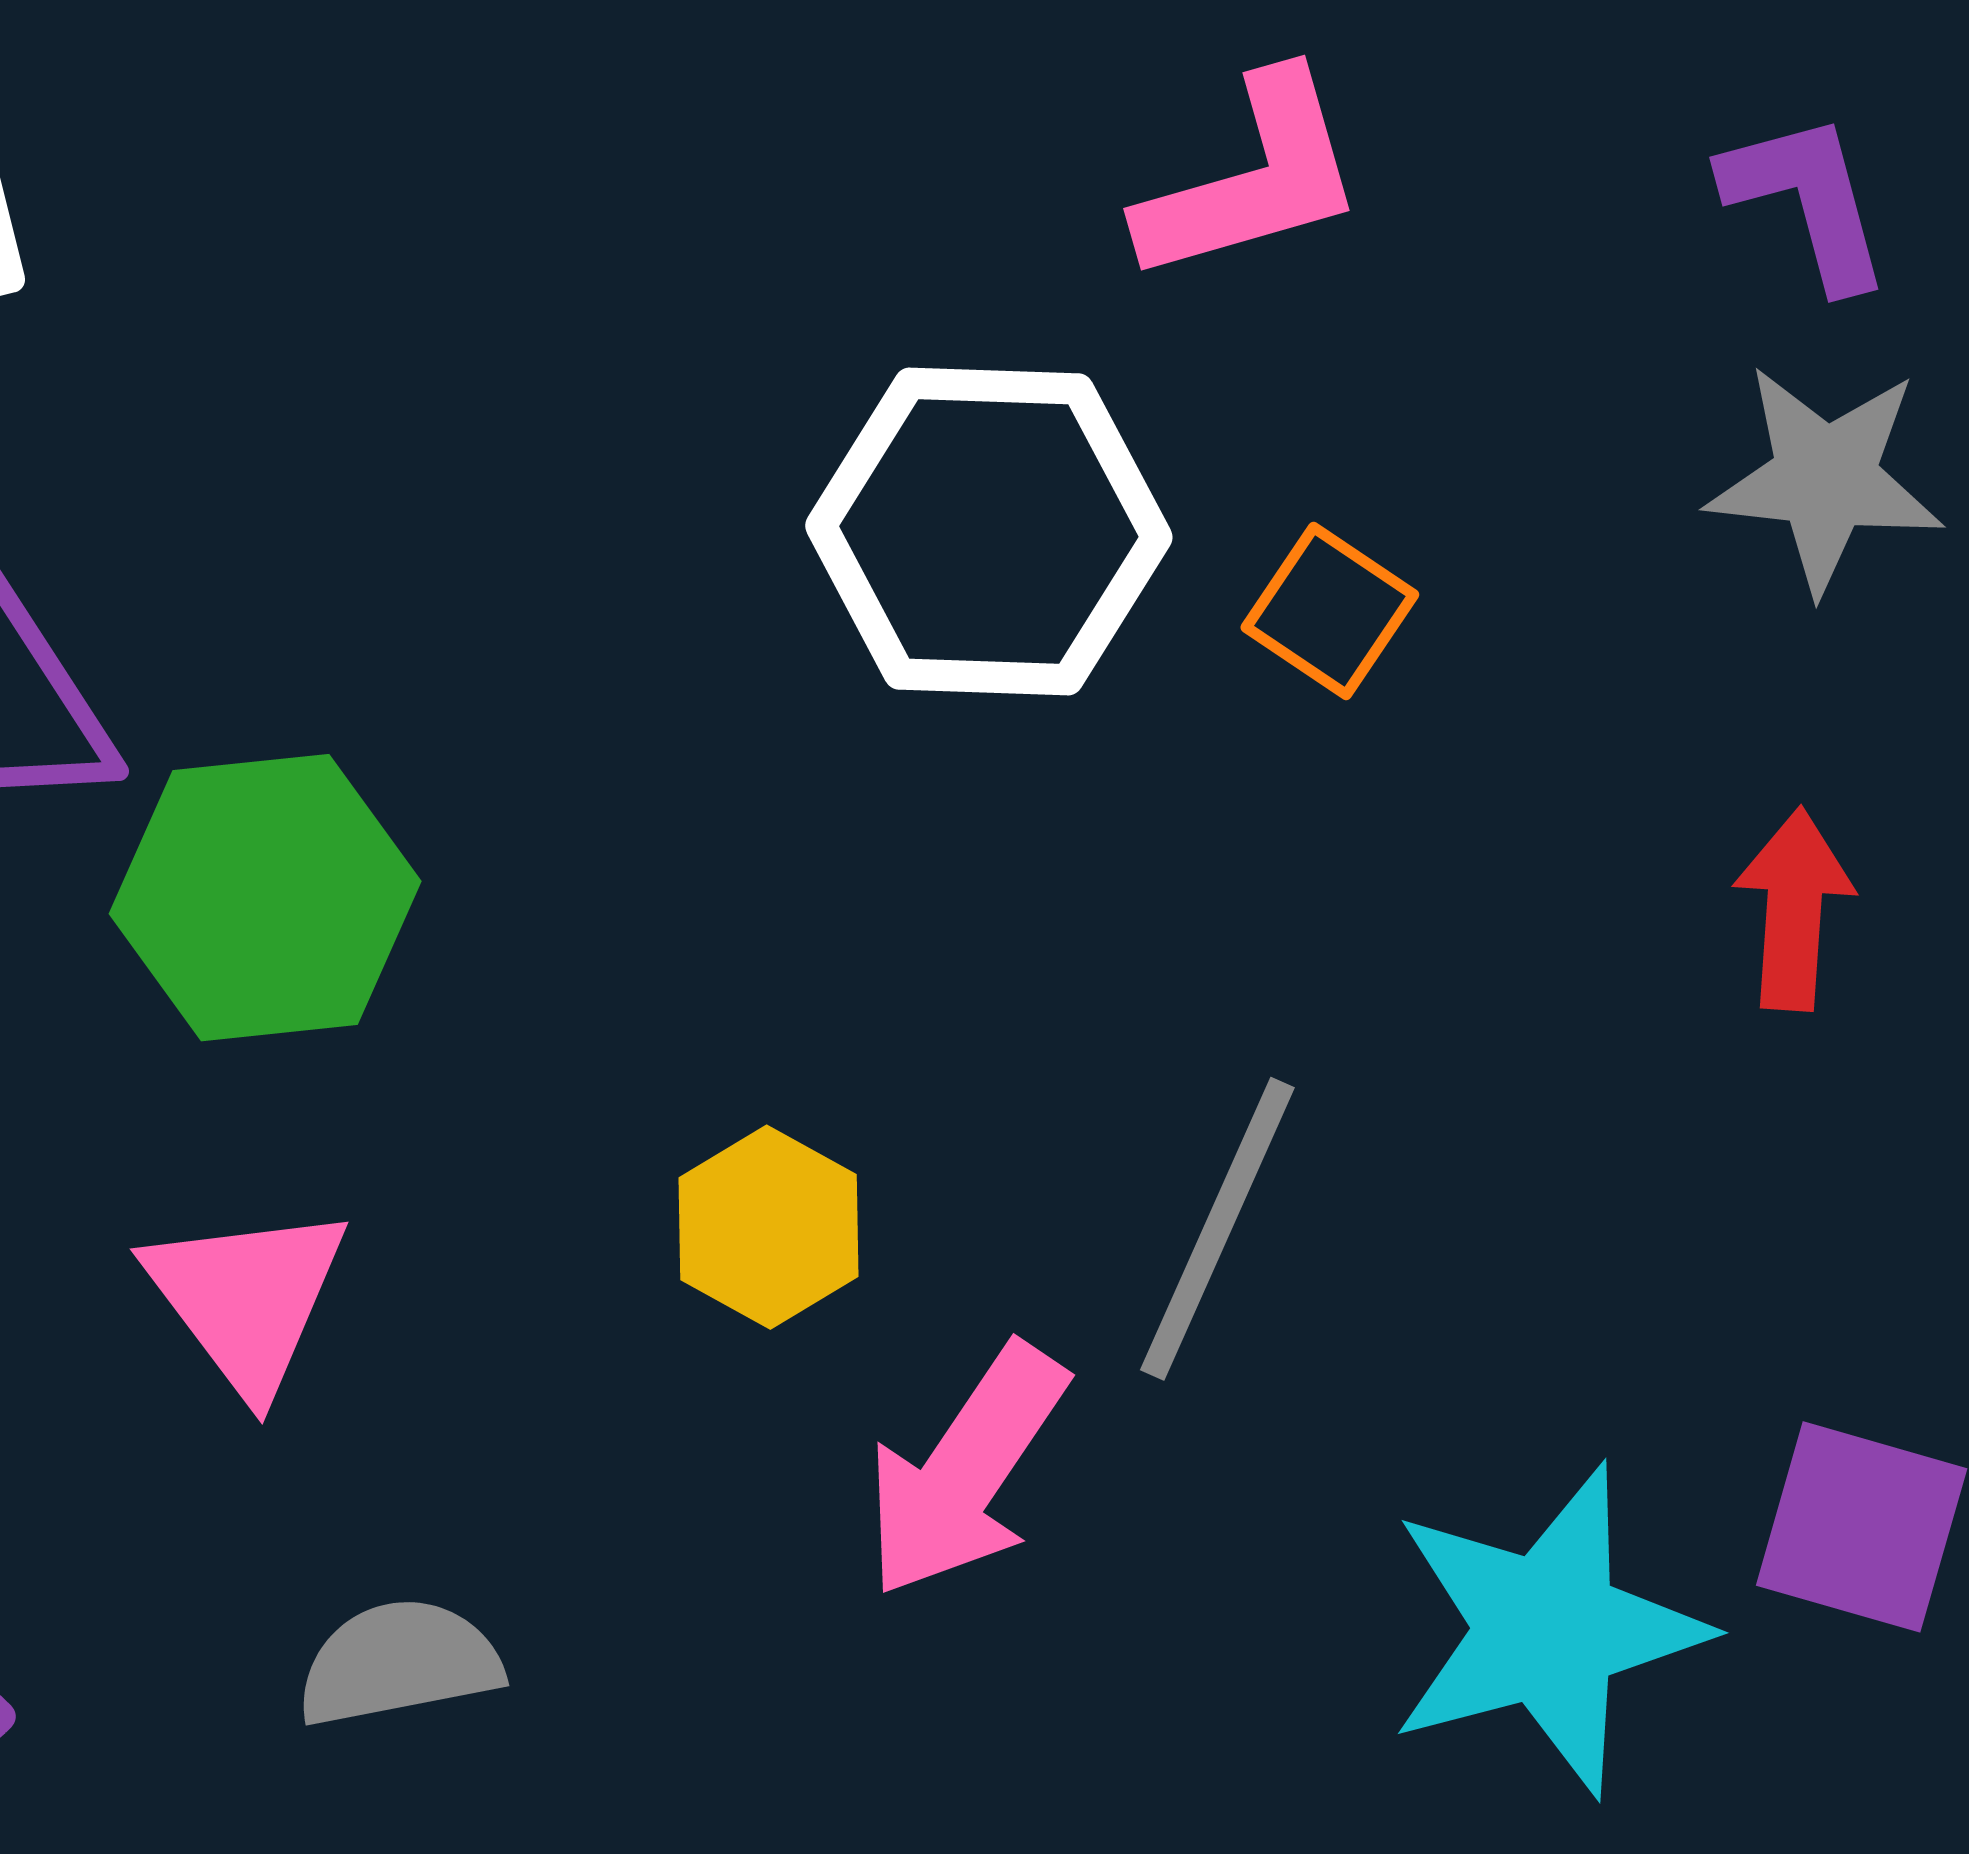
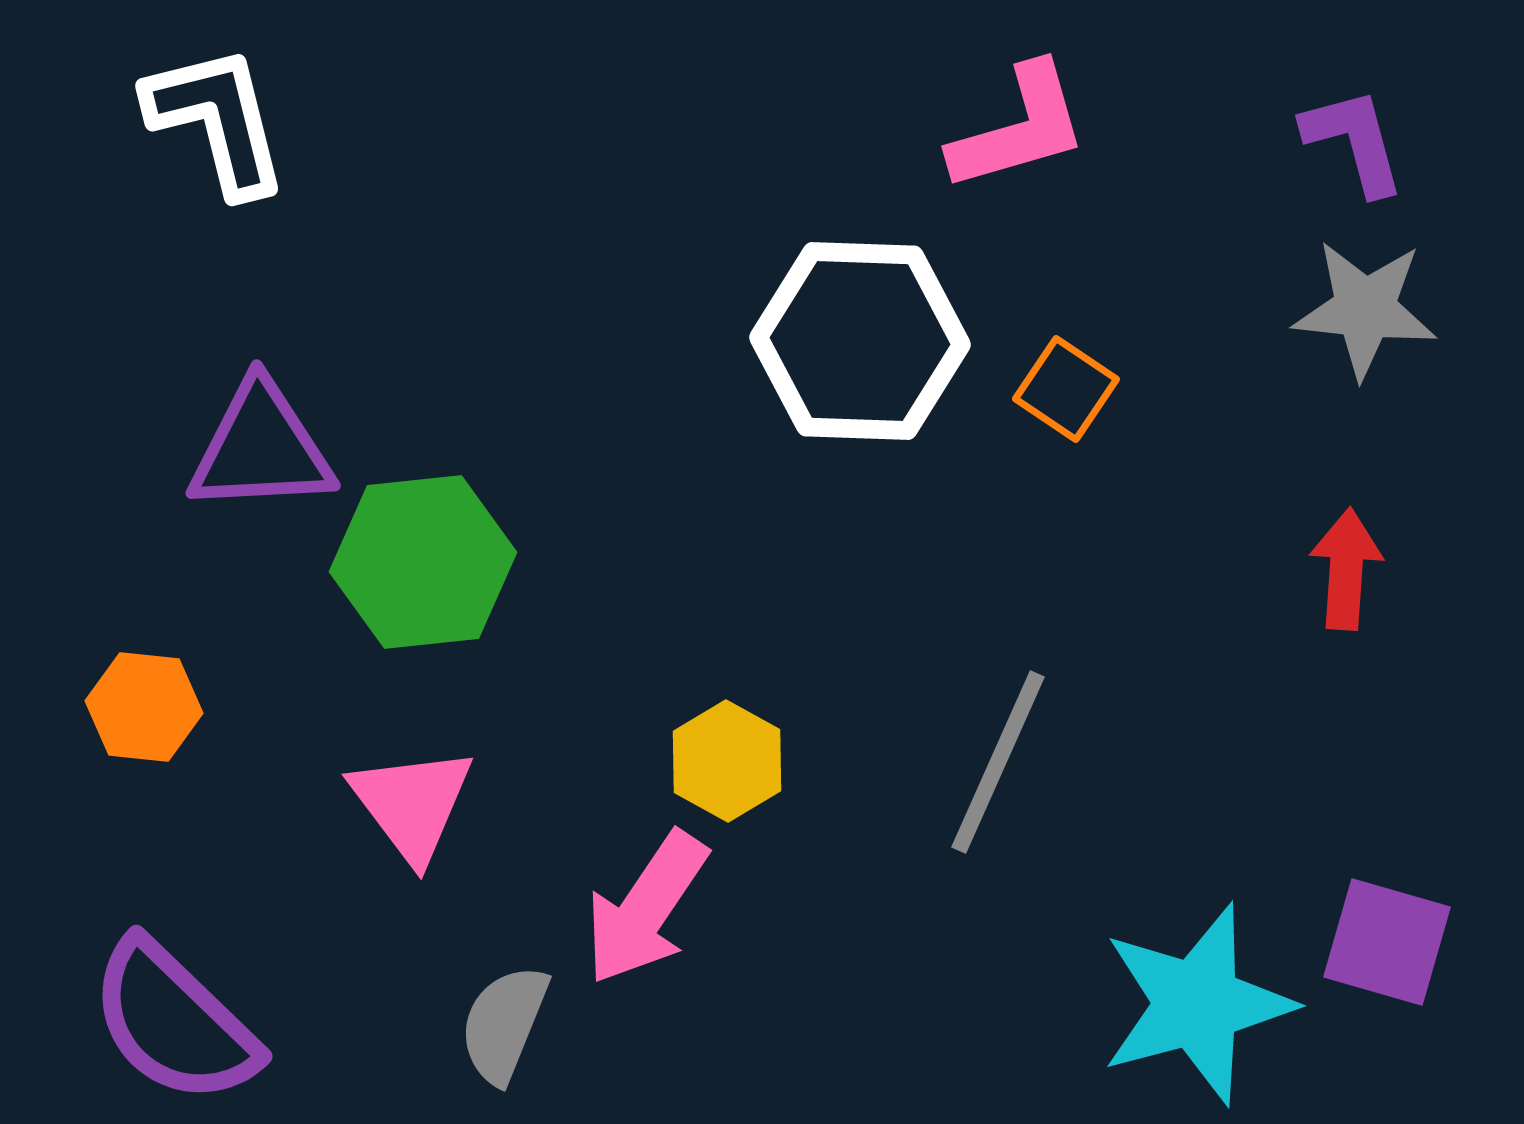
pink arrow: (966, 1471) -> (646, 908), moved
gray semicircle: (399, 1663) -> (504, 1024), turned -57

